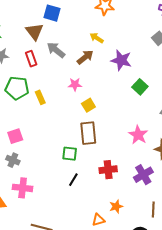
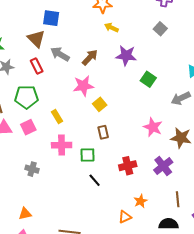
yellow arrow: (97, 38) -> (111, 28), moved
pink star: (75, 84) -> (83, 86), size x1.5
yellow rectangle: (40, 97) -> (57, 116), moved
brown rectangle: (88, 133) -> (103, 132), size x0.6
pink square: (15, 136) -> (28, 127), moved
black line: (73, 180) -> (95, 180), turned -64
pink cross: (23, 188) -> (62, 145), moved

